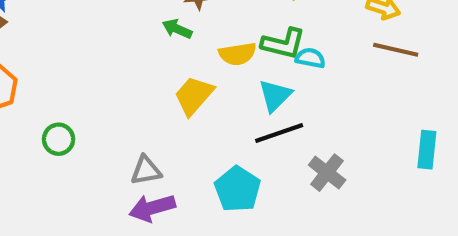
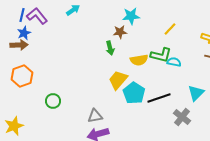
green arrow: (177, 29) -> (110, 48), turned -128
cyan triangle: (275, 96) -> (196, 93), moved
cyan pentagon: (238, 189) -> (134, 93), moved

